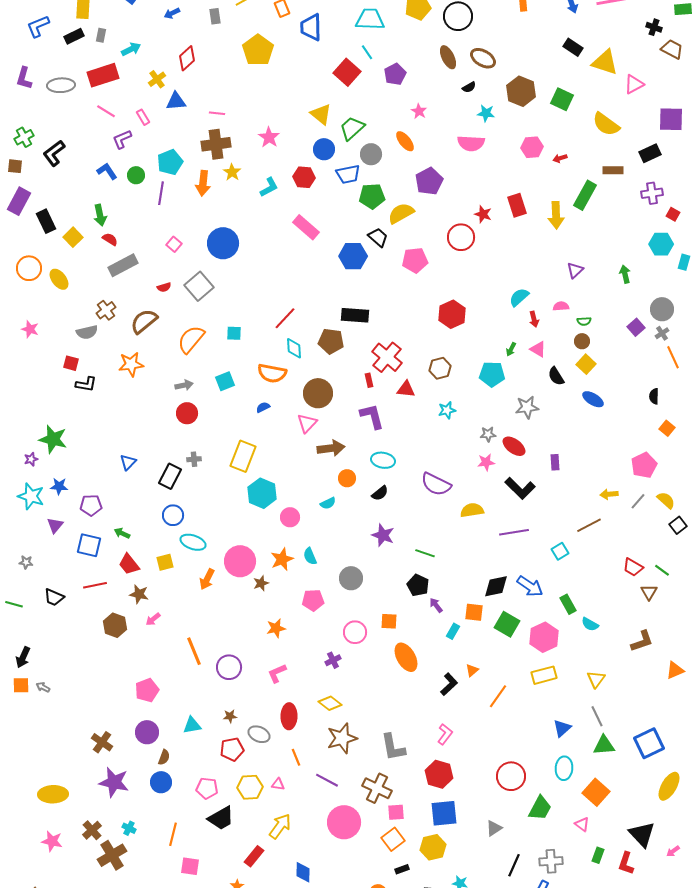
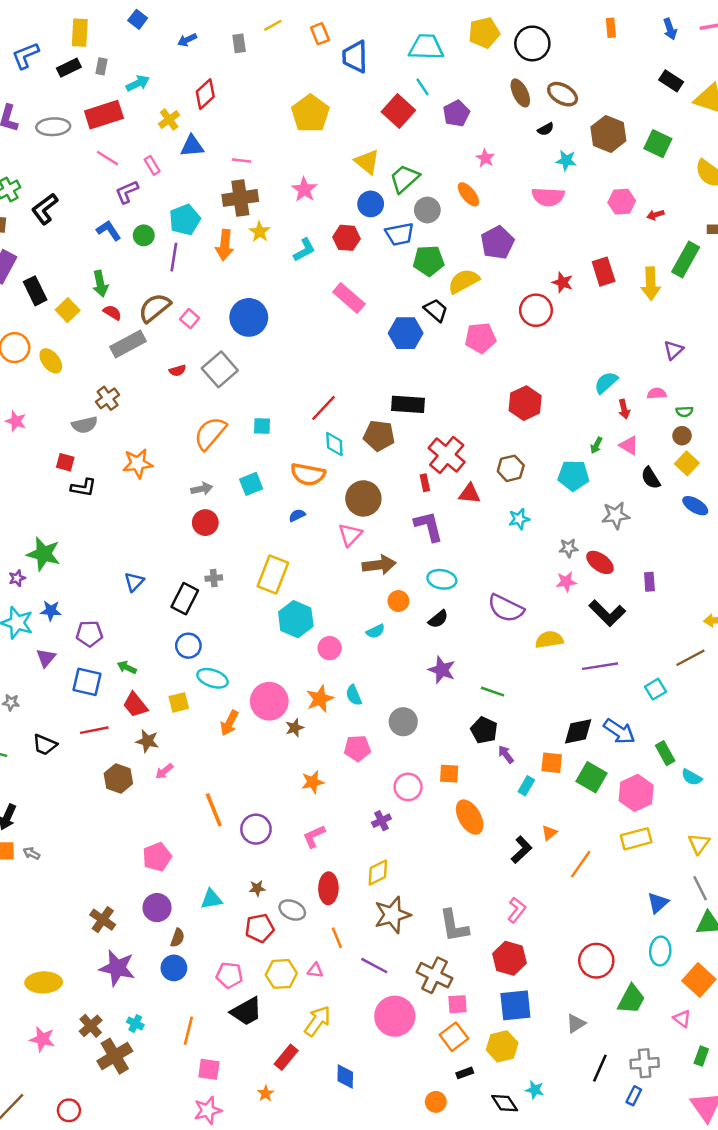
yellow pentagon: (258, 50) -> (310, 113), moved
brown semicircle: (144, 321) -> (155, 308), moved
yellow diamond: (330, 703) -> (378, 873), turned -65

